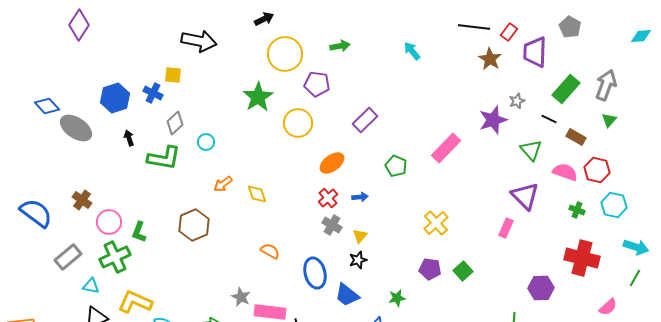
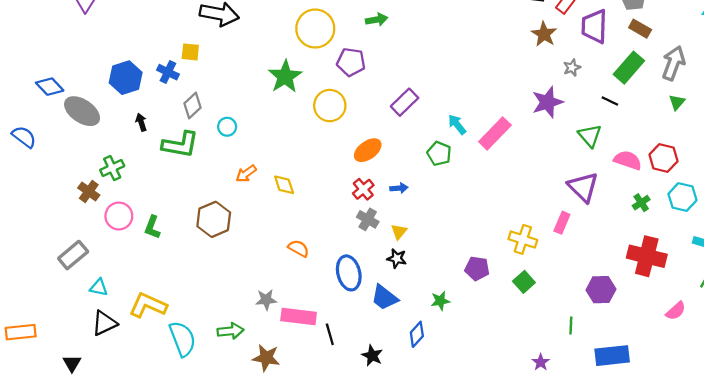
cyan arrow: (412, 51) -> (457, 125), moved
gray star: (517, 101) -> (572, 68), moved
brown rectangle: (576, 137) -> (640, 29), moved
green cross: (577, 210) -> (641, 203), turned 35
blue semicircle: (36, 213) -> (24, 137), moved, size x0.7
yellow cross: (436, 223) -> (523, 239), moved, turned -30
green cross: (115, 257) -> (112, 168), moved, size x0.7
black star: (358, 260) -> (397, 258), turned 30
green square: (463, 271) -> (524, 282), moved
gray star: (241, 297) -> (266, 300), turned -30

